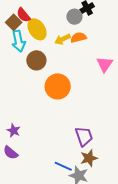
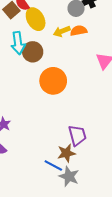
cyan arrow: (19, 41) -> (18, 43), moved
brown star: (89, 158) -> (66, 153), moved

